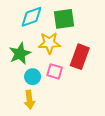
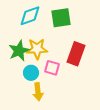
yellow star: (49, 43) -> (37, 49), moved
yellow arrow: (29, 100) -> (38, 92), moved

